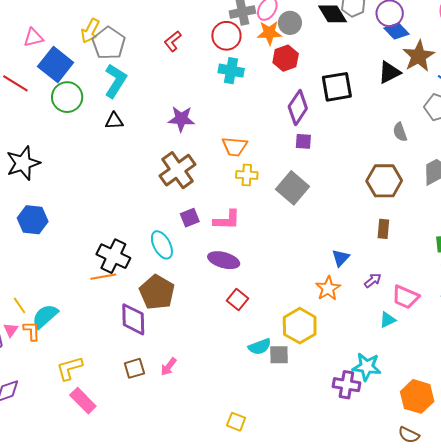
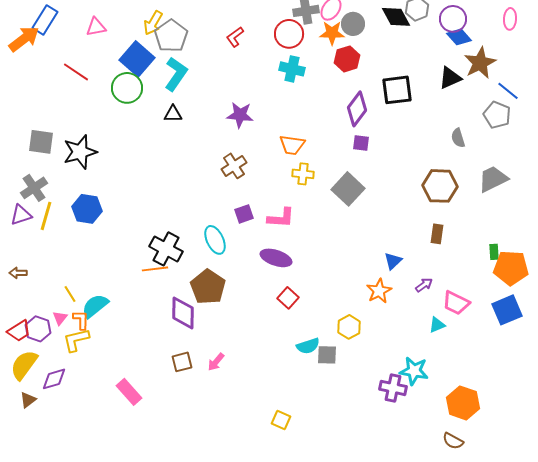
blue square: (56, 65) -> (137, 59), moved
brown cross: (178, 170) -> (234, 166), size x0.7
yellow hexagon: (300, 326) -> (349, 327), size x0.7
yellow L-shape: (69, 368) -> (76, 340), moved

